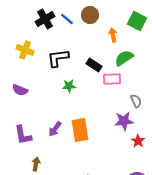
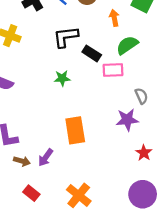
black L-shape: (58, 58) -> (66, 37), moved
purple arrow: (55, 129) -> (46, 158), moved
red star: (138, 141) -> (144, 153), moved
brown arrow: (36, 164) -> (22, 161), moved, turned 96

